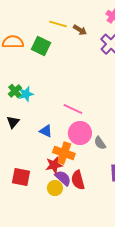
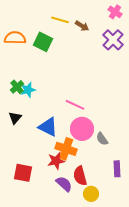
blue triangle: (46, 131) -> (48, 127), size x1.5
purple semicircle: (63, 178) -> (64, 184), moved
yellow circle: (55, 188) -> (91, 194), moved

